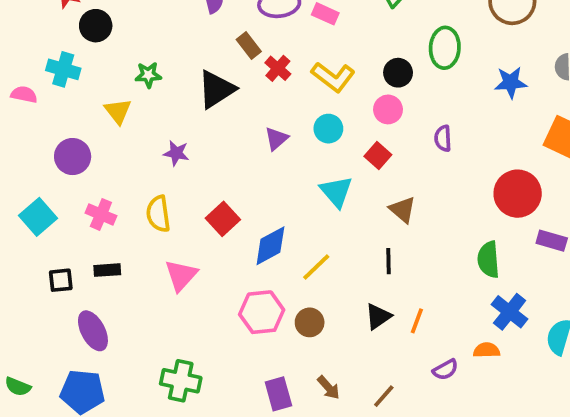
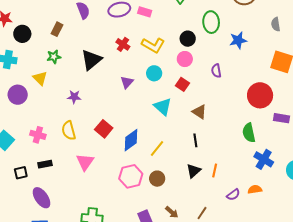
brown rectangle: (249, 46) -> (57, 29), moved, turned 72
blue star: (511, 82) -> (238, 40), moved
purple circle: (73, 157) -> (18, 95), moved
orange semicircle: (487, 350) -> (255, 189), moved

